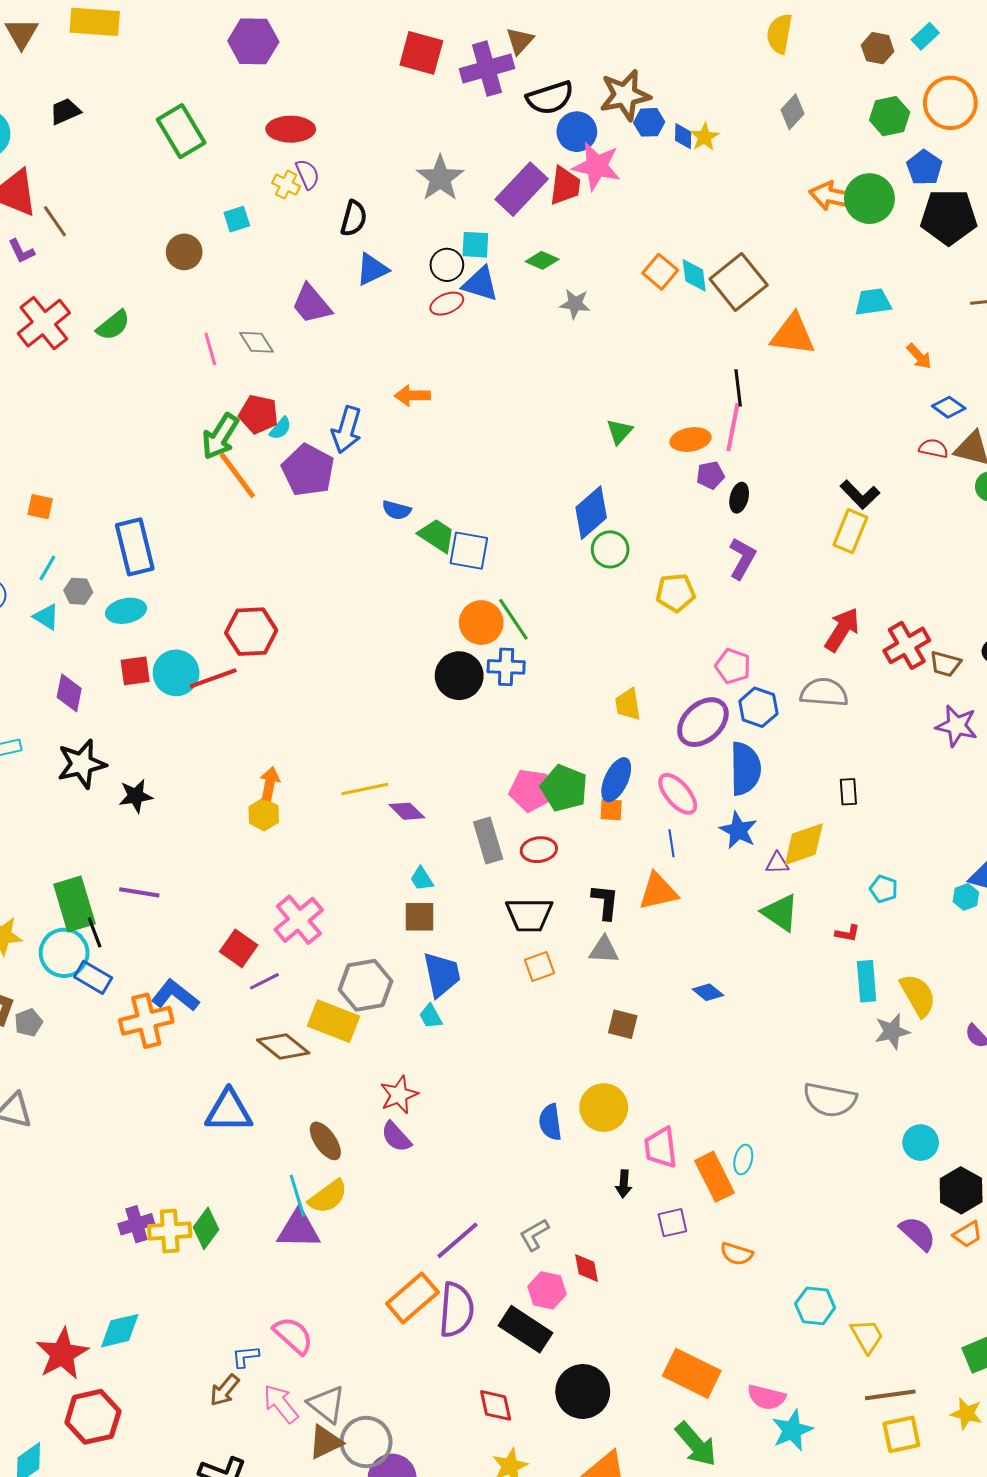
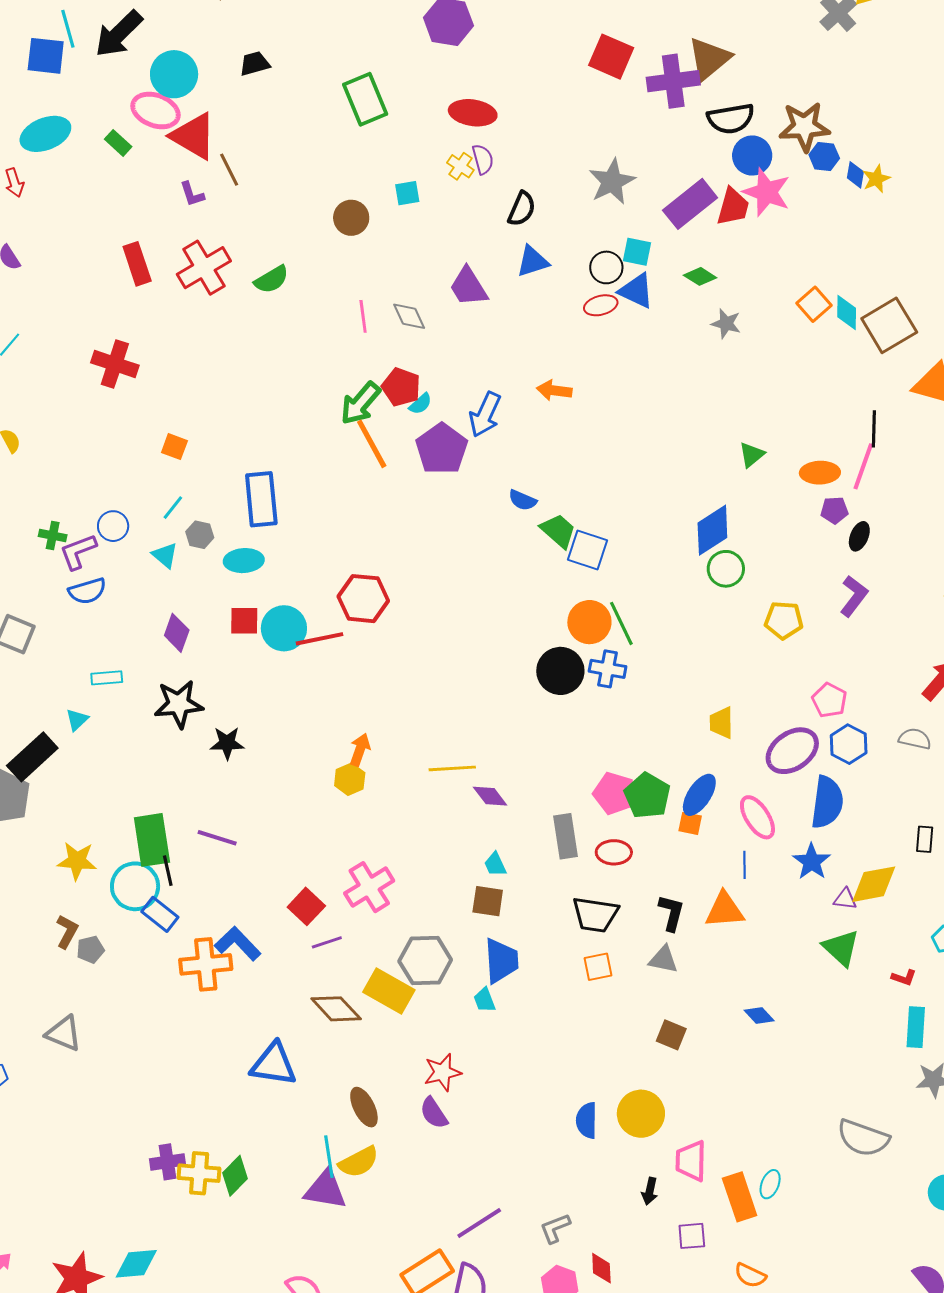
brown triangle: (520, 41) -> (709, 59), size x1.6
gray semicircle: (824, 693) -> (915, 739), size x0.7

